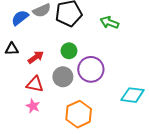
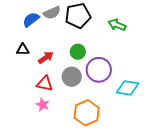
cyan diamond: (133, 95) -> (128, 88), moved

